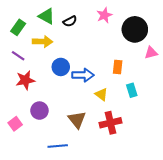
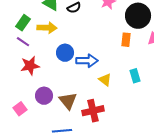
green rectangle: (18, 27) -> (23, 23), moved
orange rectangle: (118, 67) -> (126, 40), moved
brown triangle: (77, 120) -> (68, 101), moved
red cross: (110, 123) -> (93, 111), moved

